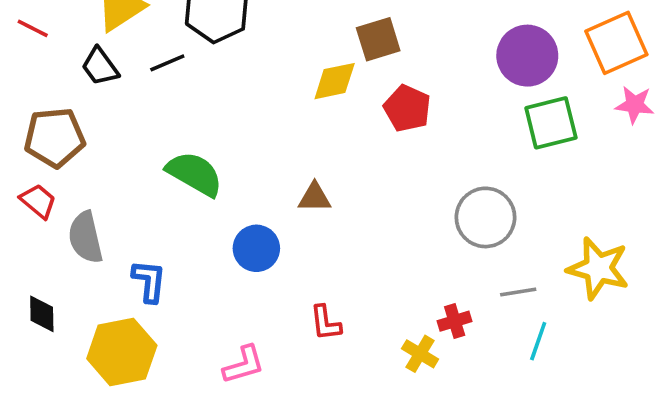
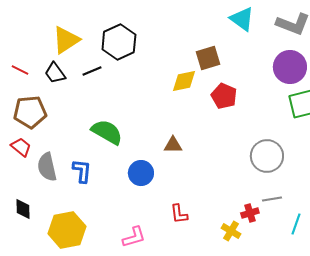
red line: (33, 28) -> (20, 70), moved
blue L-shape: (149, 281) -> (82, 171), moved
gray line: (518, 292) -> (272, 199), moved

